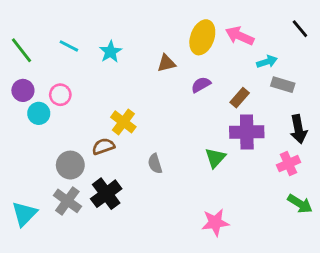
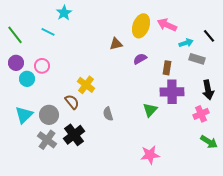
black line: (300, 29) -> (209, 36), moved
cyan star: (110, 52) -> (64, 13), moved
brown rectangle: (240, 98) -> (167, 68), turned -32
brown semicircle: (103, 146) -> (72, 102), turned 70
cyan triangle: (24, 214) -> (24, 115), moved

